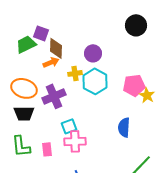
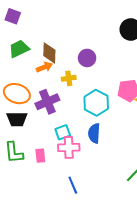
purple square: (41, 33) -> (13, 16), moved
cyan hexagon: (95, 81) -> (96, 103), moved
blue semicircle: (124, 127) -> (94, 133), moved

